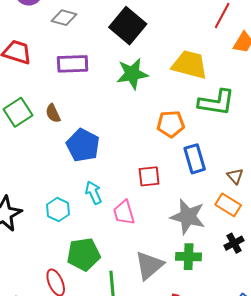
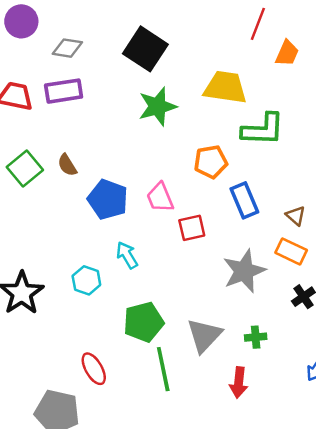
purple rectangle: (73, 64) -> (64, 91), moved
pink trapezoid: (124, 213) -> (160, 198), moved
gray star: (188, 217) -> (244, 271), turned -30
green pentagon: (84, 254) -> (143, 322), moved
green cross: (189, 257) -> (256, 337), moved, size x0.7

